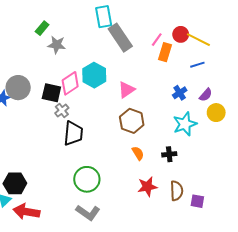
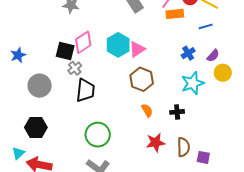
orange rectangle: (165, 52) -> (175, 14), turned 66
cyan hexagon: (94, 75) -> (118, 45), moved
gray circle: (18, 88) -> (40, 86), moved
black hexagon: (15, 183) -> (36, 127), moved

